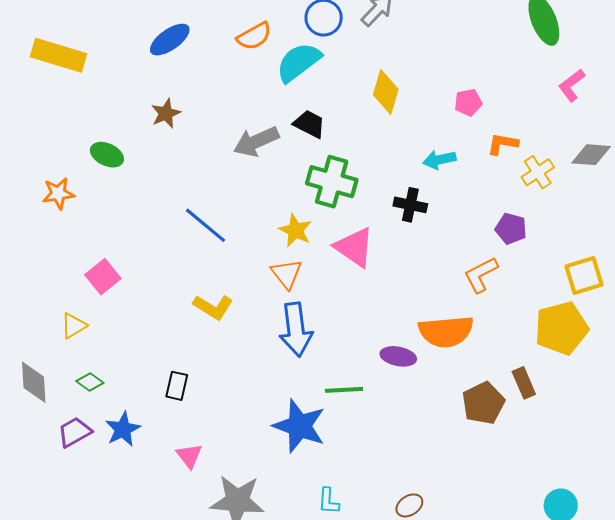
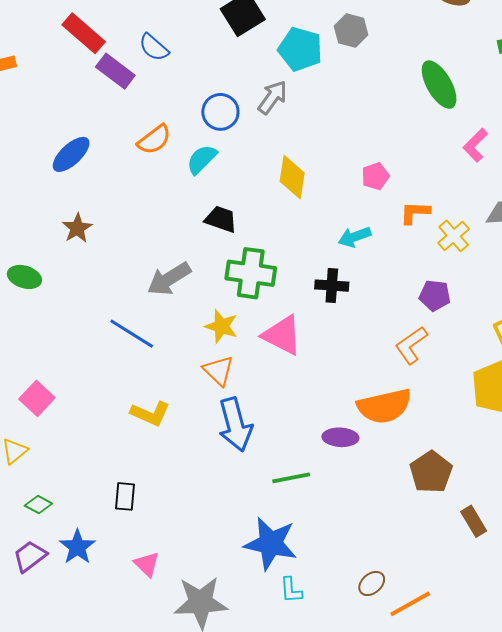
cyan semicircle: (299, 62) -> (202, 159), size x0.7
gray arrow: (256, 141) -> (169, 279), moved
brown rectangle: (524, 383) -> (474, 521), moved
blue star: (299, 426) -> (271, 543), moved

